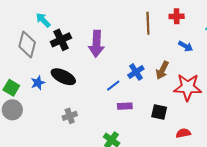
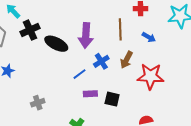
brown line: (148, 23) -> (120, 29), moved
purple arrow: (96, 44) -> (86, 35), moved
black ellipse: (63, 77) -> (56, 44), moved
black square: (159, 112) -> (112, 99), moved

